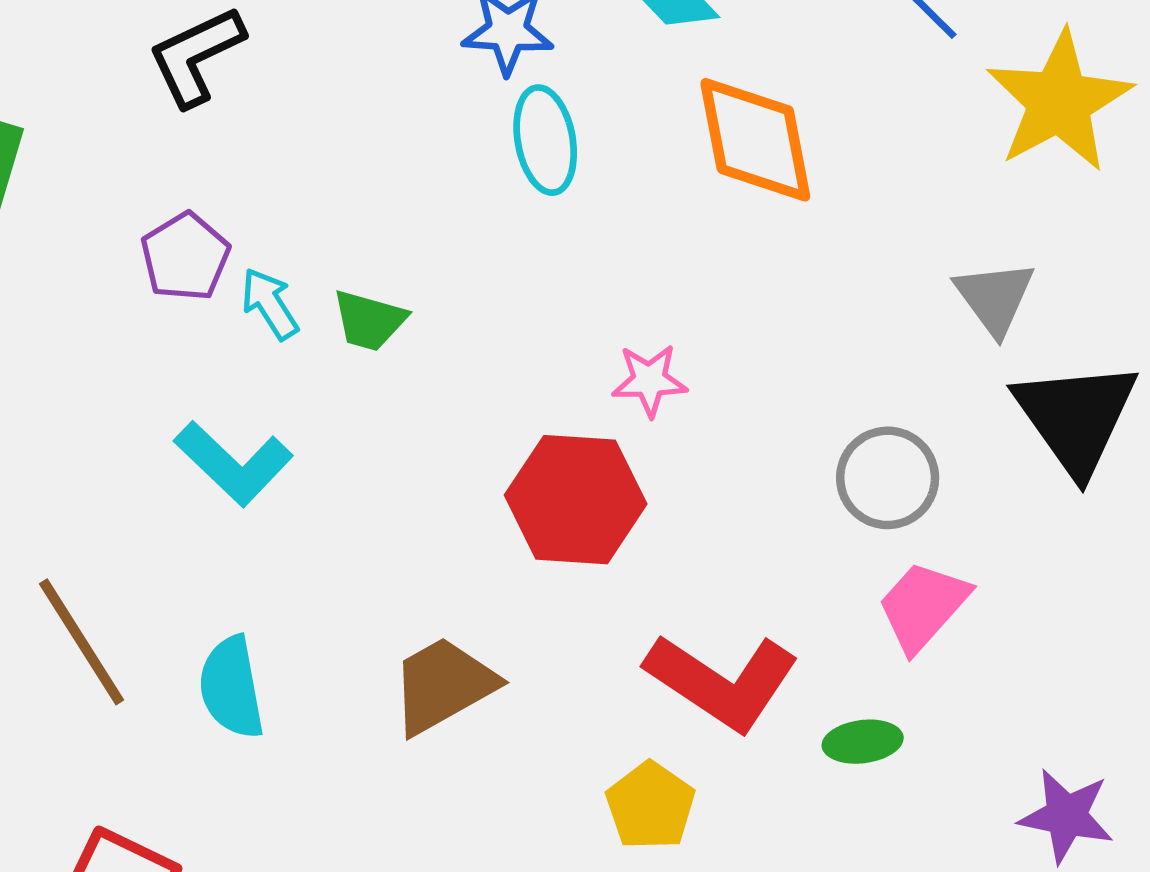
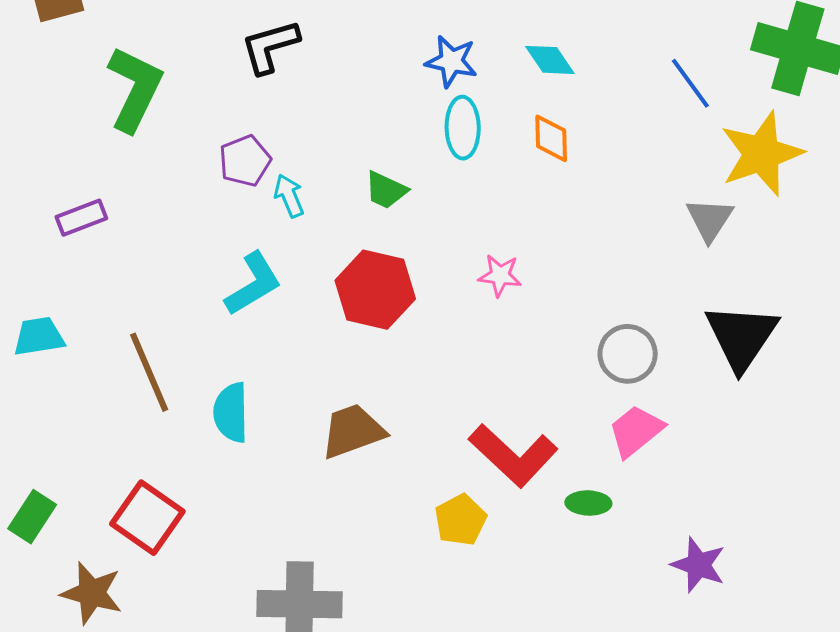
orange diamond: (755, 140) -> (551, 138), moved, size x0.6
gray triangle: (995, 298) -> (710, 219), moved
green trapezoid: (369, 320) -> (386, 190), moved
cyan L-shape: (234, 463) -> (253, 284), turned -84
red hexagon: (576, 500) -> (375, 290), moved

